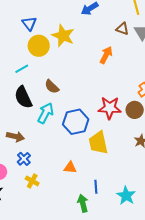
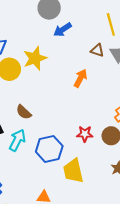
yellow star: (63, 36) -> (35, 58), turned 30
red star: (110, 108) -> (85, 134), size x0.7

